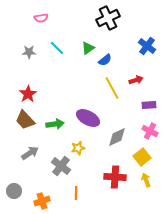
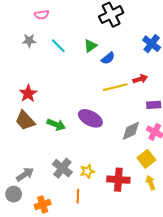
gray star: (29, 52) -> (29, 41), moved
yellow line: (112, 88) -> (115, 87), turned -75
green arrow: (55, 124) -> (56, 125), turned 30
gray diamond: (117, 137) -> (131, 131), moved
yellow star: (78, 148) -> (87, 171), moved
gray arrow: (30, 153) -> (25, 174), moved

